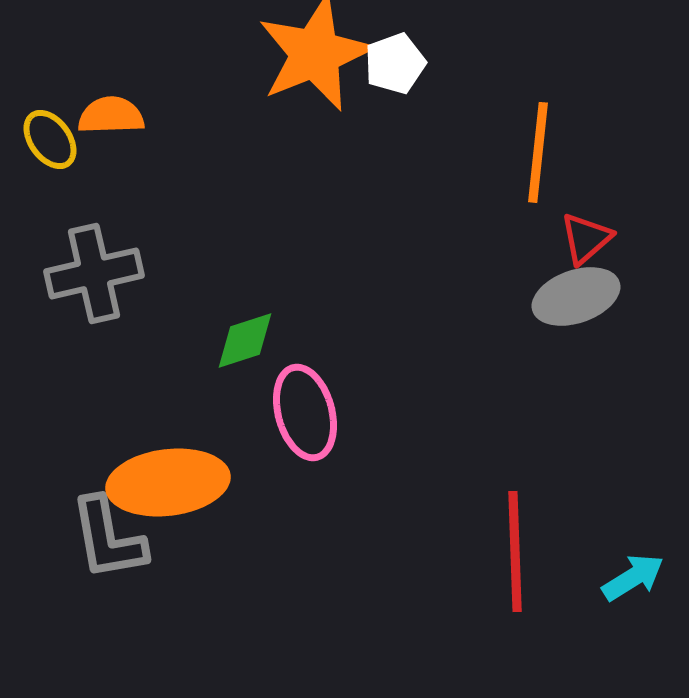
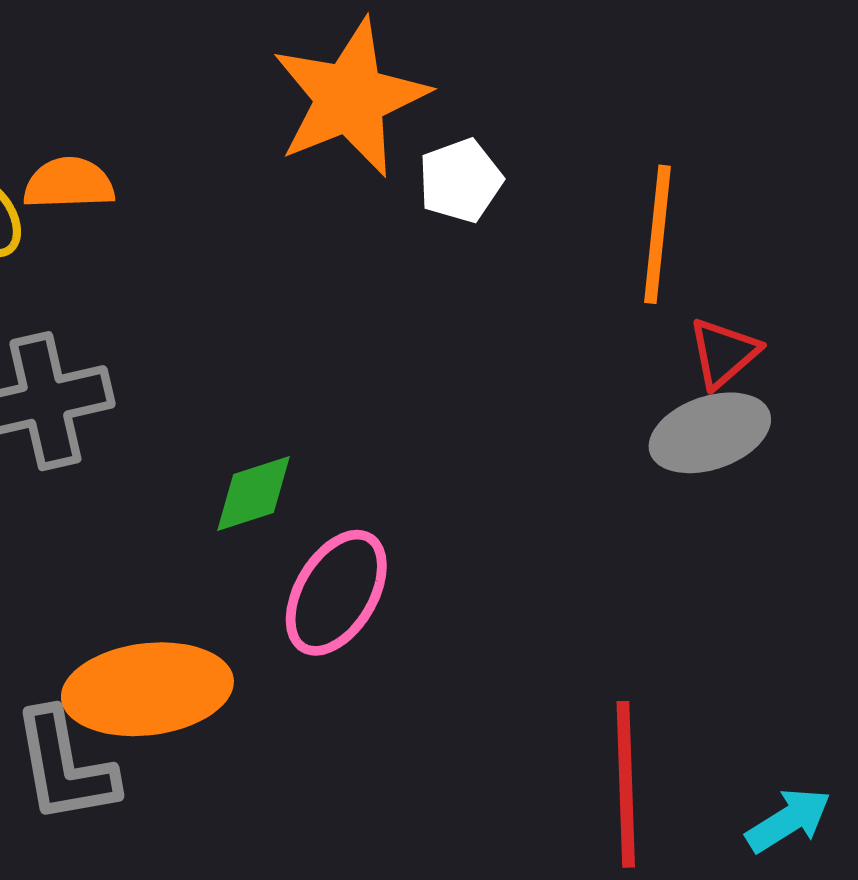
white pentagon: (395, 63) -> (460, 181), moved
pink ellipse: (305, 412) -> (336, 593), turned 46

